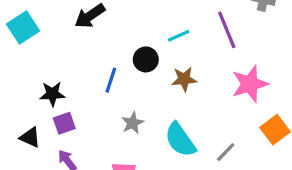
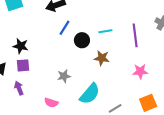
blue line: (111, 80) -> (65, 28), moved
pink star: (250, 84) -> (140, 71), size x0.7
cyan semicircle: (180, 140) -> (90, 94), turned -120

